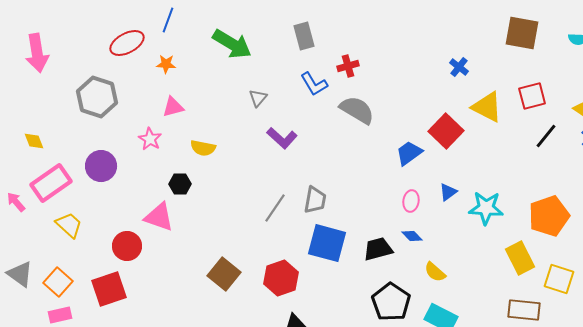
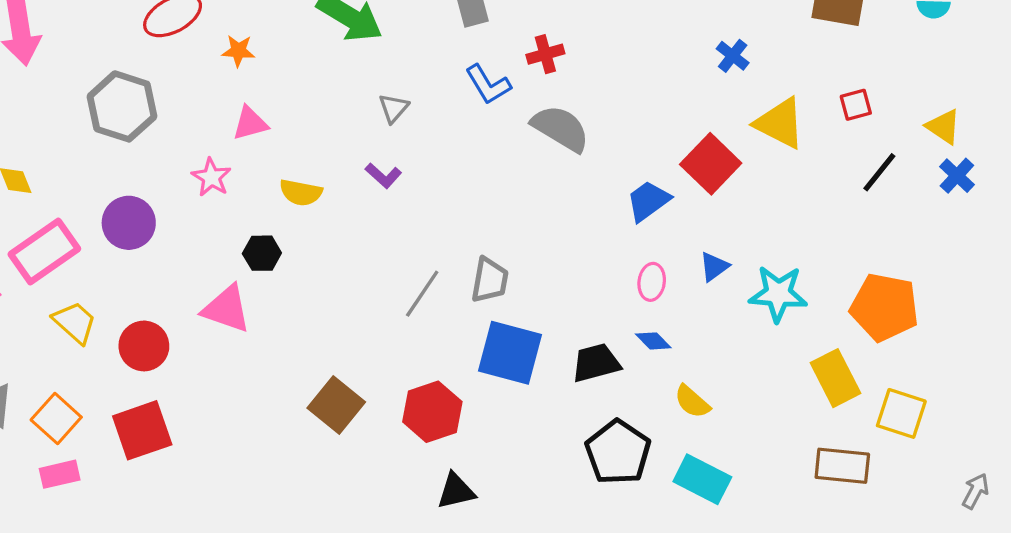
red square: (532, 96) -> (856, 105), size x0.7
purple L-shape: (282, 138) -> (383, 176), moved, size x0.7
orange pentagon: (549, 216) -> (884, 307), turned 30
red circle: (127, 246) -> (144, 346), moved

